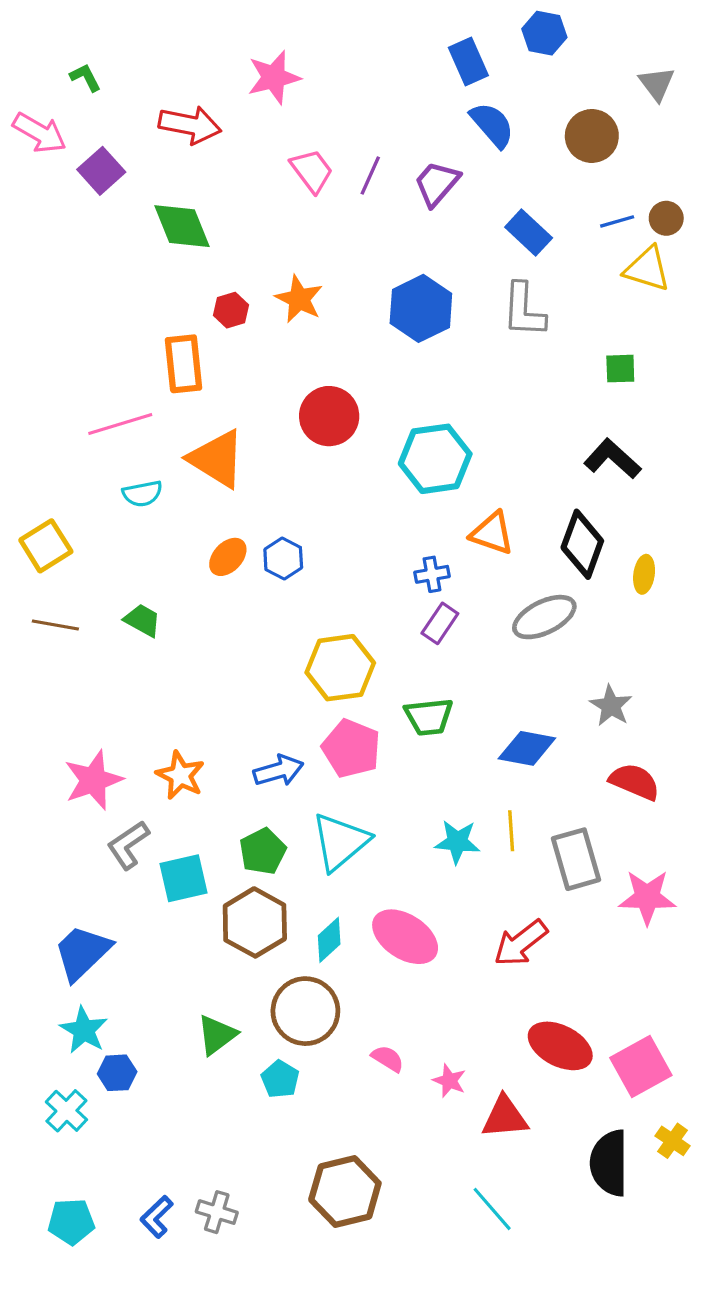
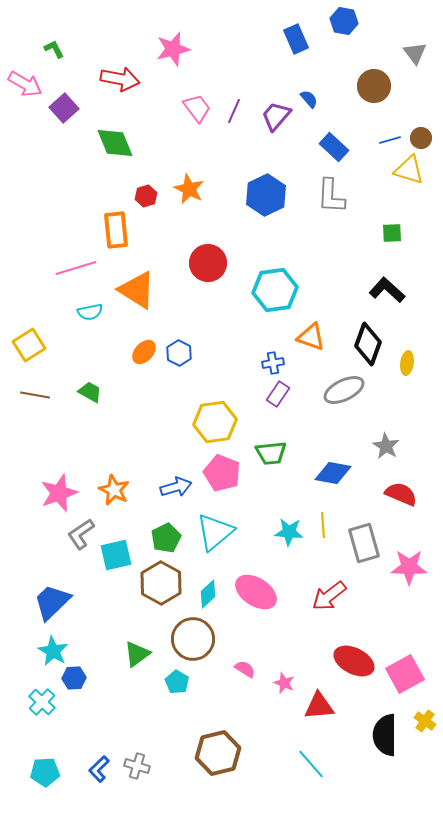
blue semicircle: (492, 125) -> (309, 99), moved, size x0.6

